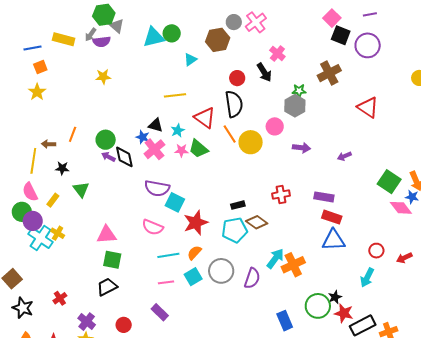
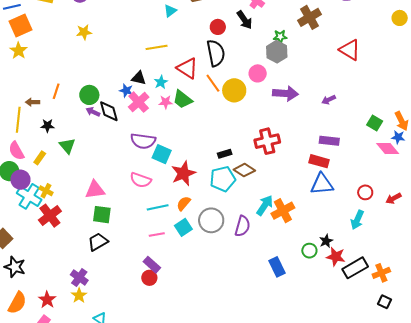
orange square: (40, 67) -> (21, 26), size x1.6
purple arrow: (301, 148) -> (285, 93), size x1.4
green square: (389, 182) -> (375, 123), size x0.7
red cross: (281, 195) -> (267, 141), size x1.4
purple rectangle: (324, 197) -> (329, 141), moved
red cross: (60, 298) -> (50, 216), moved, size x1.6
green circle: (318, 306) -> (309, 251), size x0.6
red circle: (124, 325) -> (149, 278), moved

